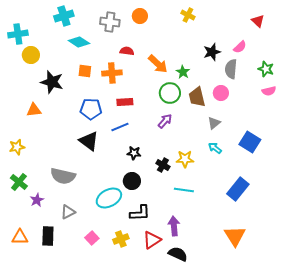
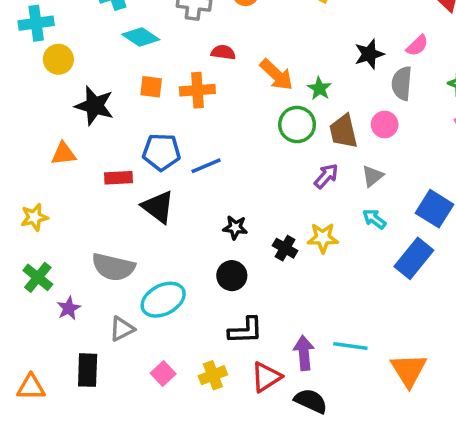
red rectangle: (125, 102) -> (118, 178), moved
purple arrow: (165, 121) -> (326, 176), moved
blue line: (120, 127) -> (206, 166), moved
blue rectangle: (238, 189) -> (414, 258), moved
cyan line: (184, 190) -> (350, 346), moved
cyan ellipse: (109, 198) -> (163, 300), moved
orange triangle: (20, 237) -> (31, 387), moved

